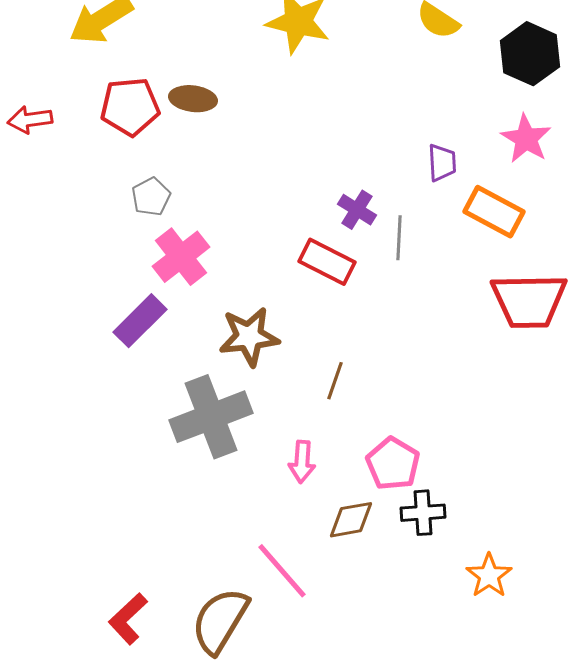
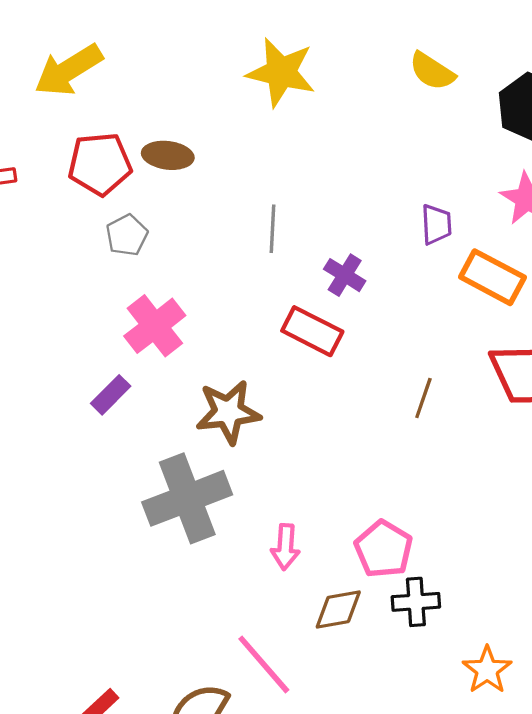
gray pentagon: (151, 197) -> (127, 235), moved
gray line: (399, 238) -> (272, 229), moved
purple rectangle: (140, 321) -> (111, 395), size x0.7
brown line: (335, 381) -> (423, 398), moved

